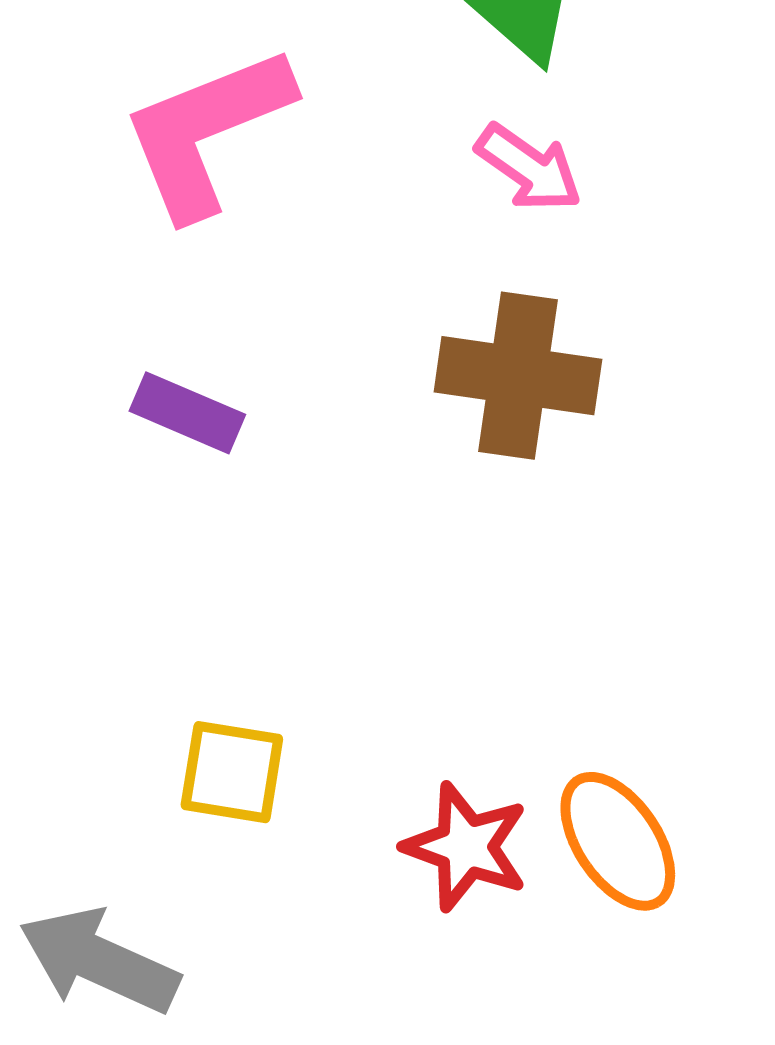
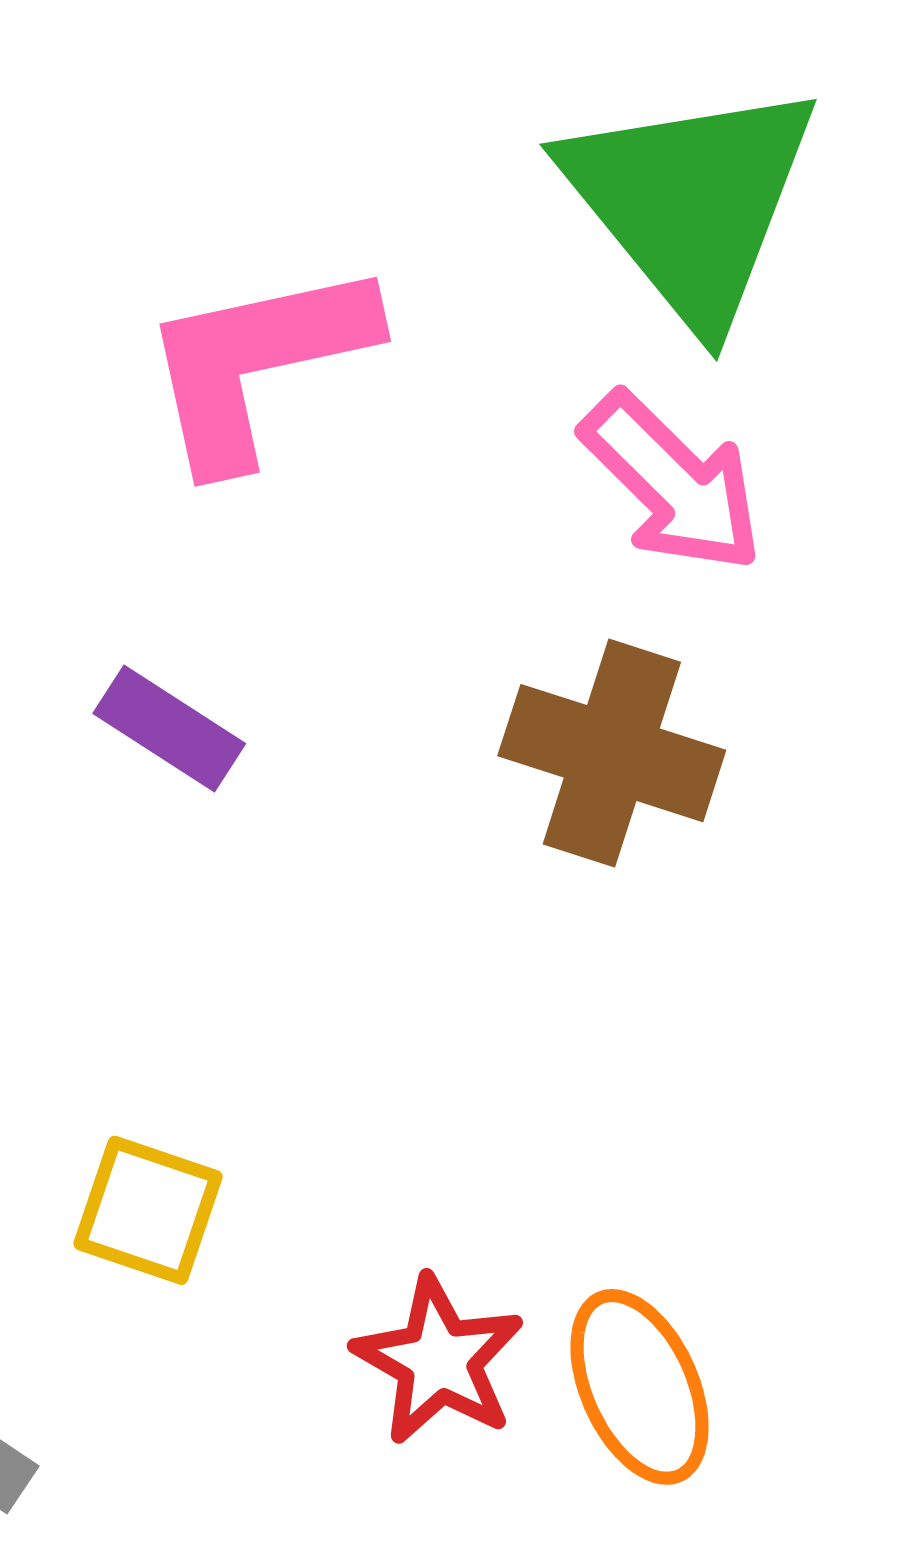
pink arrow: (529, 168) -> (672, 482), size x1.4

